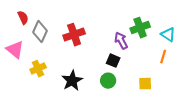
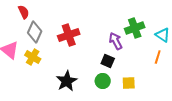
red semicircle: (23, 18) -> (24, 12), moved
yellow cross: (38, 69) -> (33, 57), moved, turned -35
yellow square: (145, 84) -> (129, 83), moved

